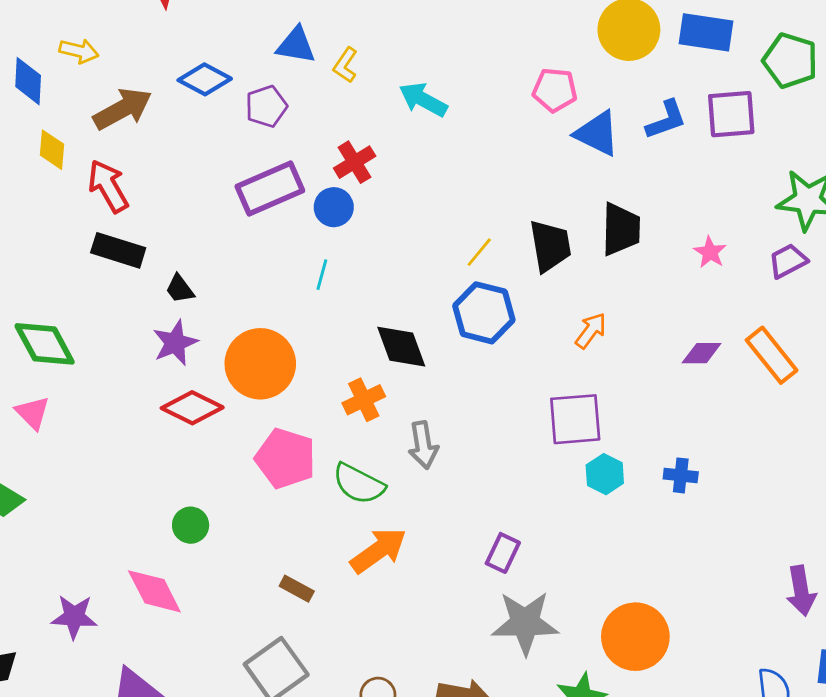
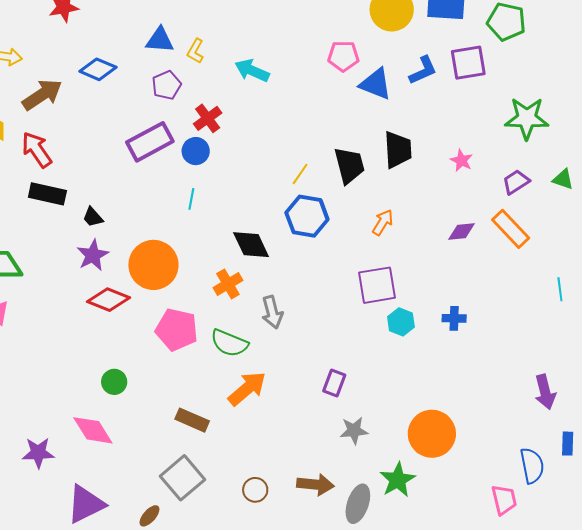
purple pentagon: (266, 106) -> (167, 85), moved
purple trapezoid: (788, 261) -> (516, 182), moved
brown rectangle: (297, 589) -> (192, 420), size x1.4
gray star: (525, 623) -> (354, 431), size x0.6

